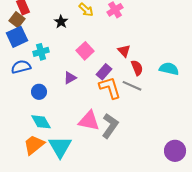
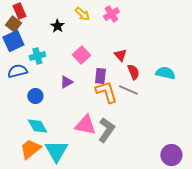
purple rectangle: (104, 72) -> (100, 76), turned -35

